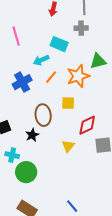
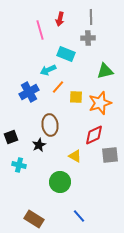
pink line: (16, 36) -> (40, 30), moved
orange star: (78, 76) -> (100, 103), moved
yellow square: (68, 103) -> (76, 97), moved
yellow triangle: (68, 146) -> (75, 156), turned -40
green circle: (26, 172) -> (60, 182), moved

